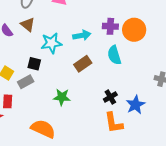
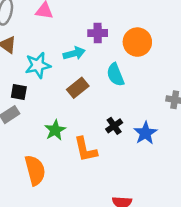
purple cross: (110, 26) -> (98, 33), moved
green star: (62, 97) -> (55, 130), turned -30
orange L-shape: (114, 123) -> (85, 149), moved
orange semicircle: (43, 129) -> (35, 170), turned 55

